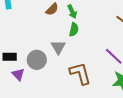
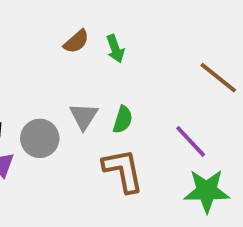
green semicircle: (74, 30) -> (123, 120), moved

